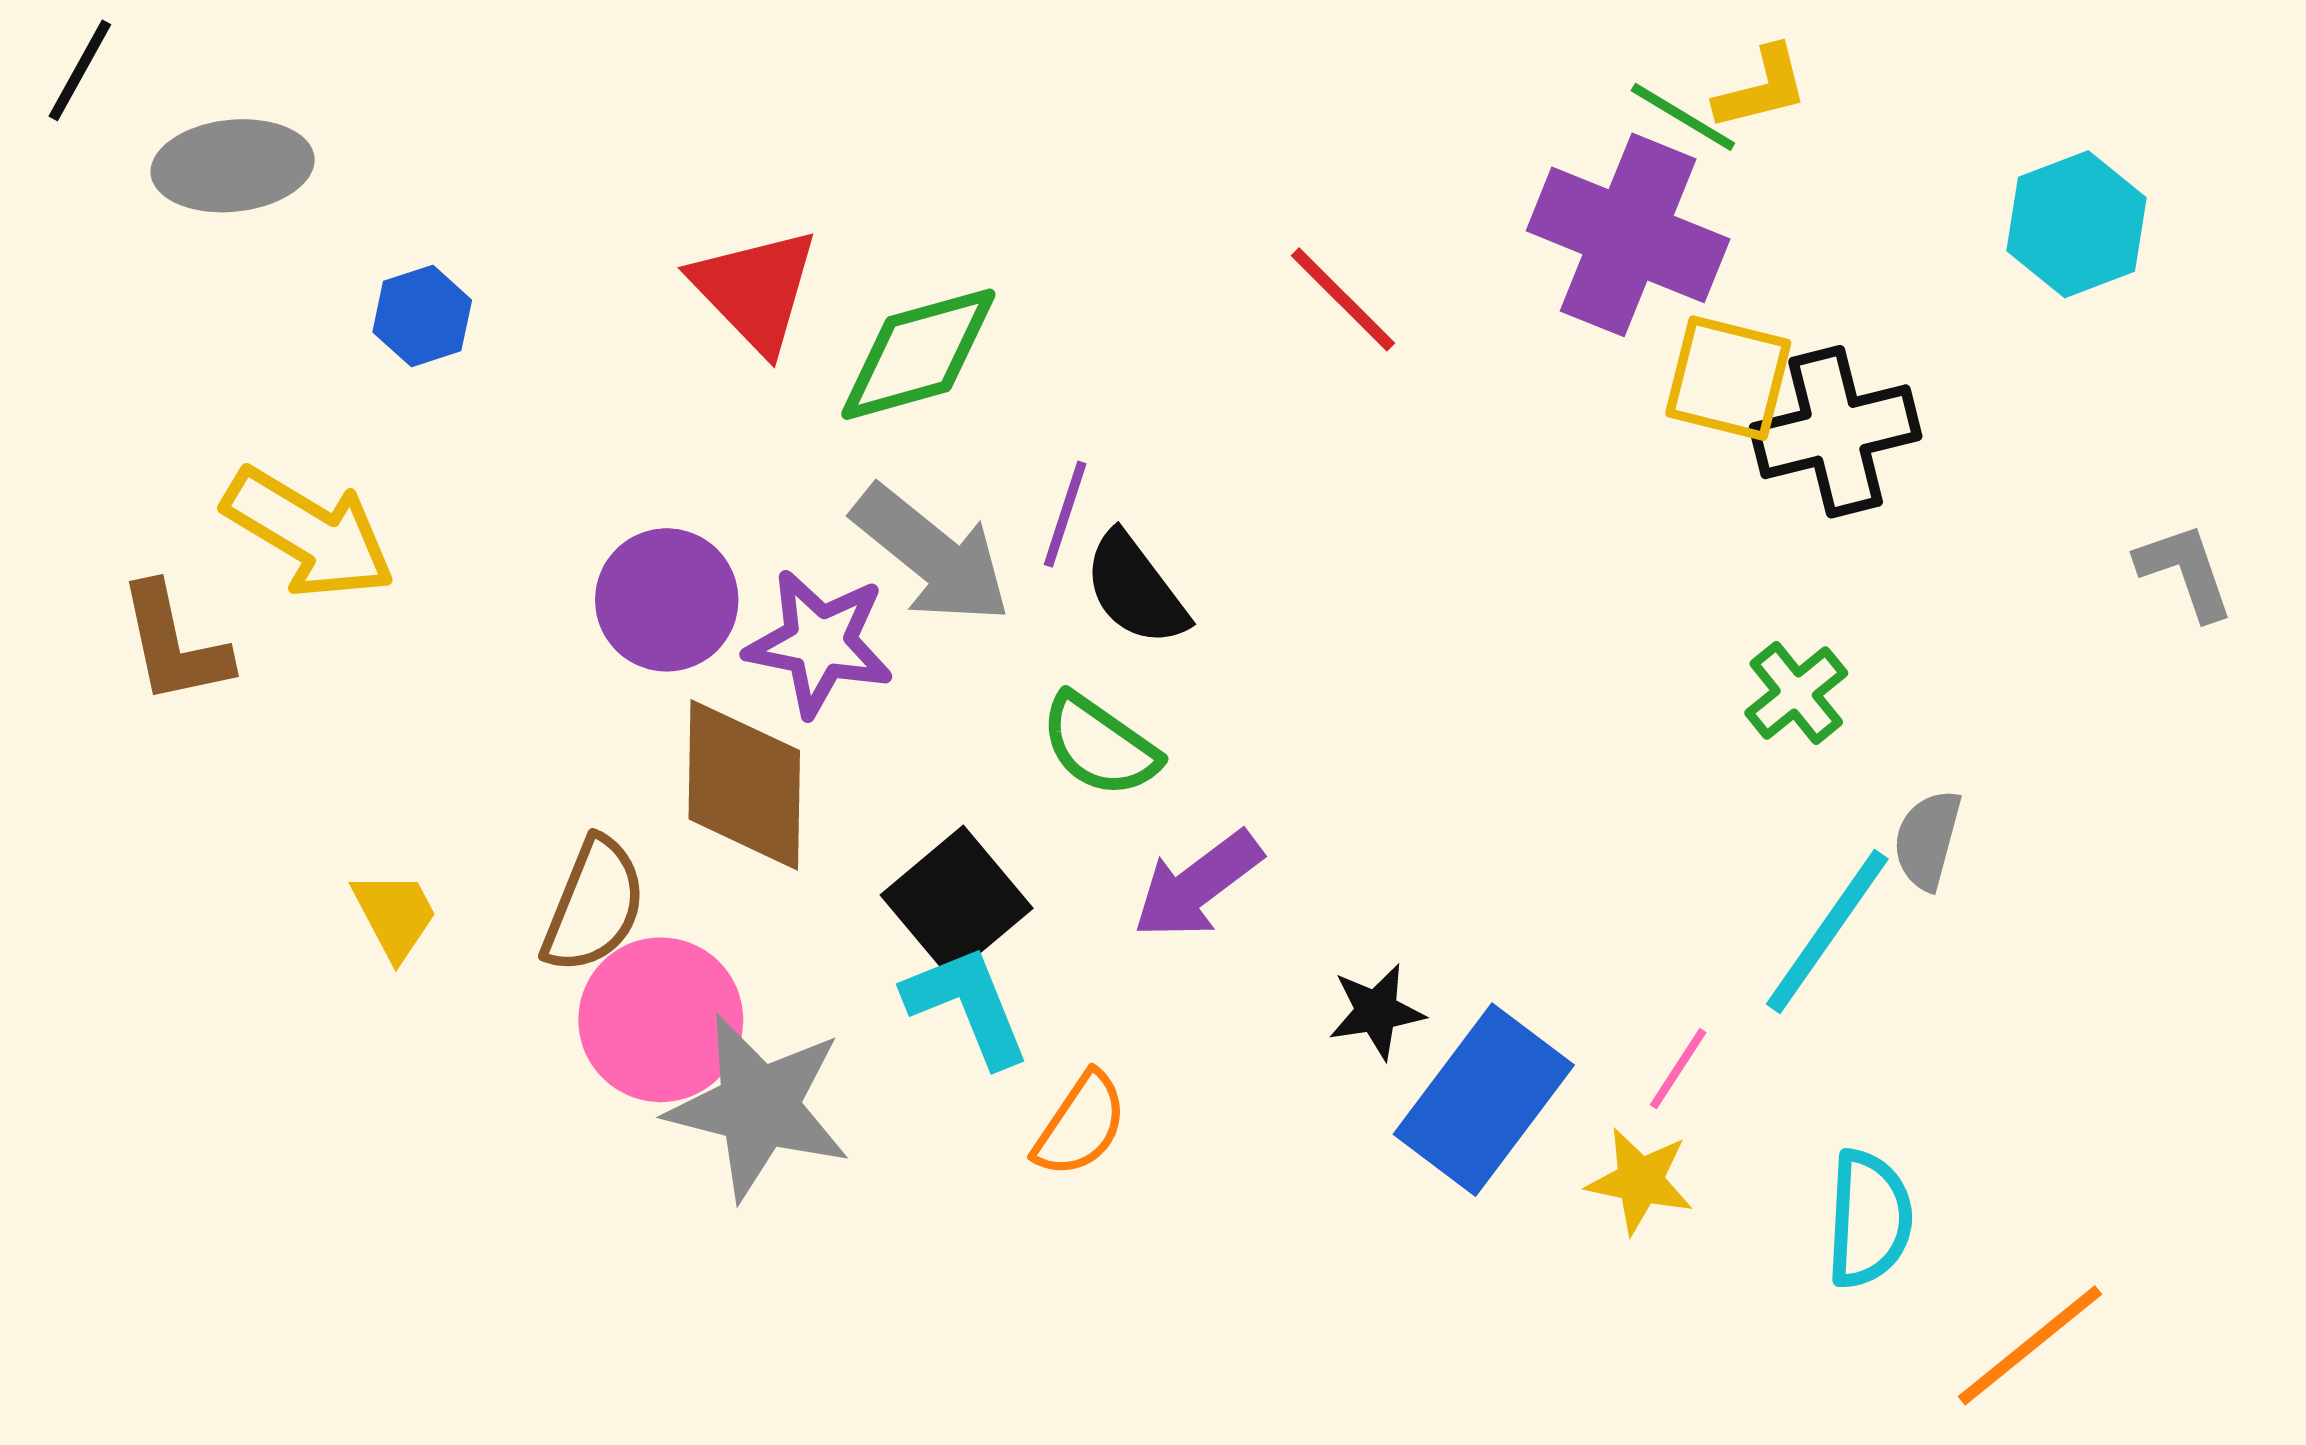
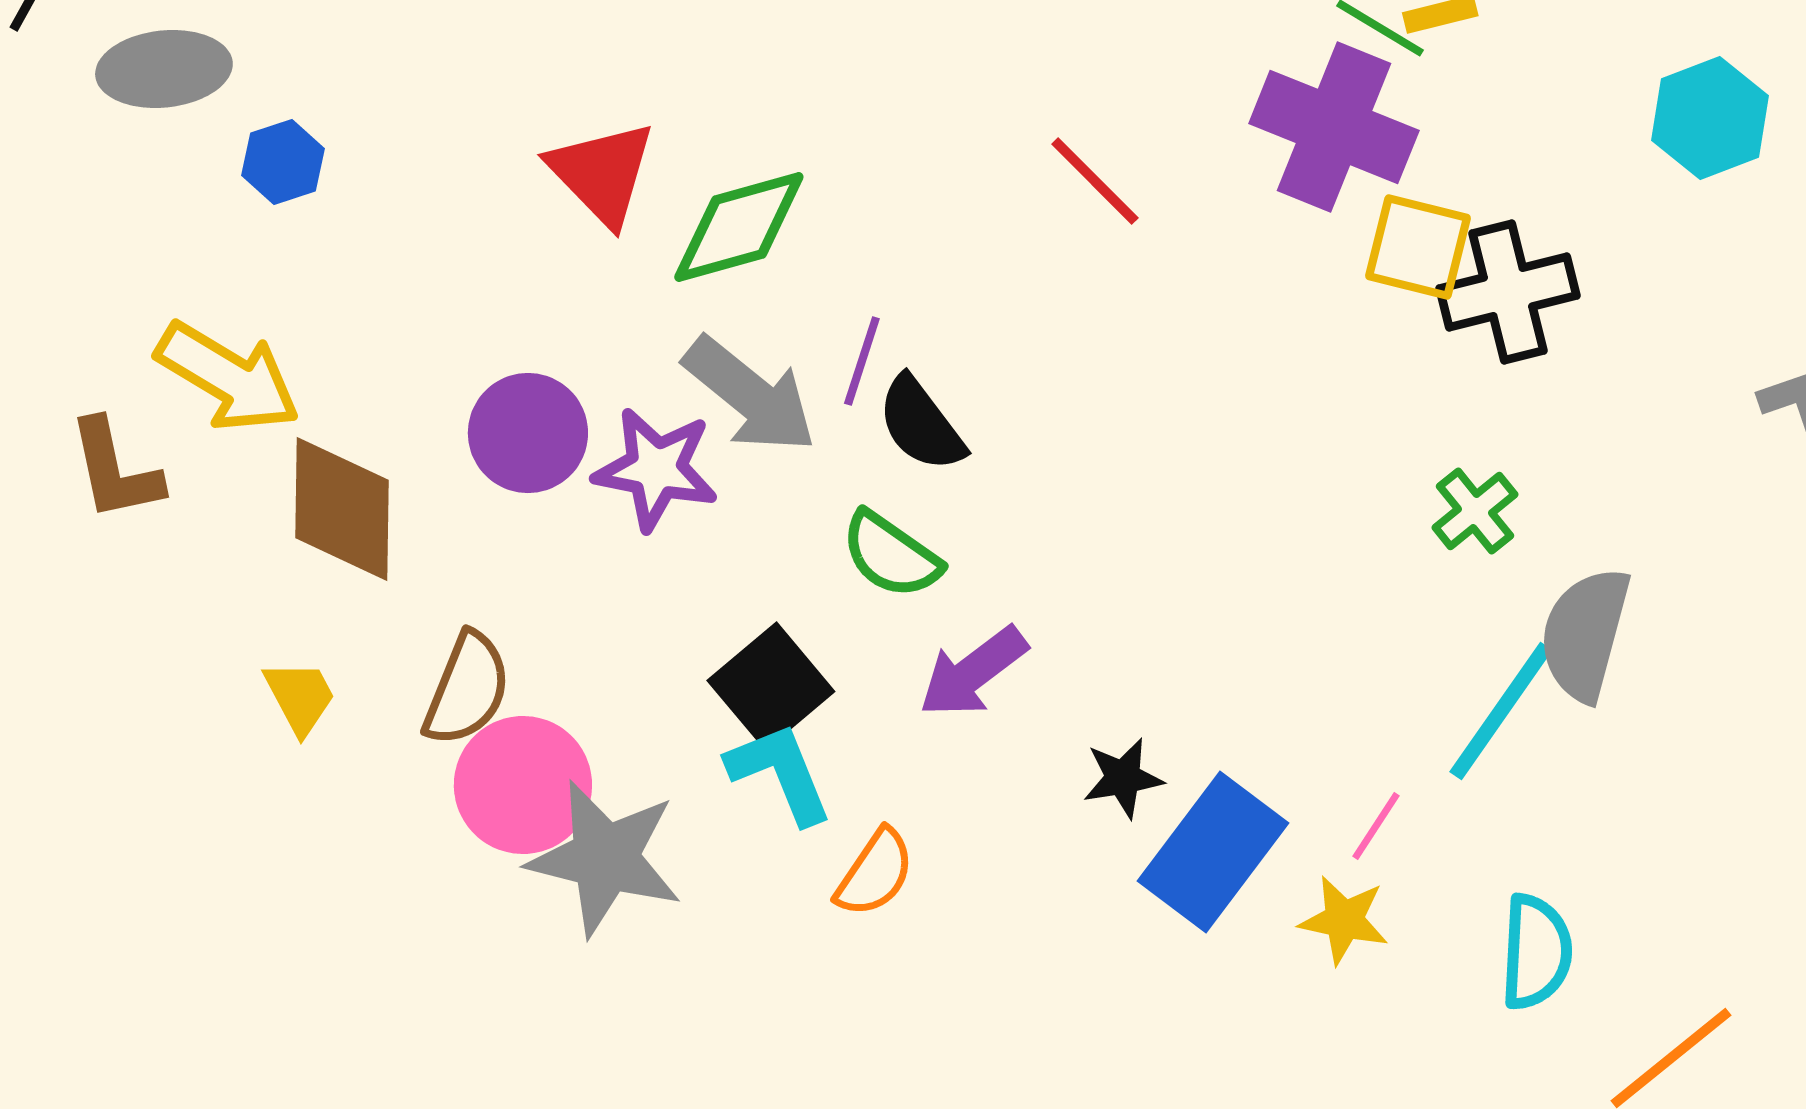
blue hexagon: (422, 316) -> (283, 162), moved
brown diamond: (744, 785) -> (342, 509), moved
gray semicircle: (1927, 840) -> (1585, 634), size x1.6

